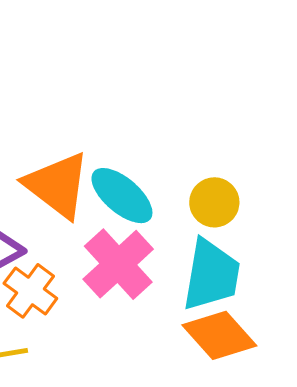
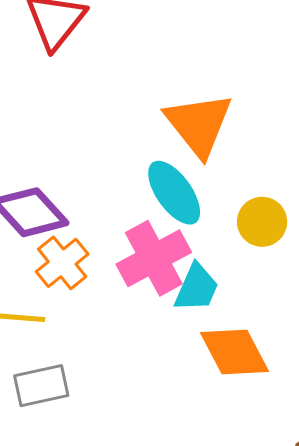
orange triangle: (57, 185) -> (199, 124), moved
cyan trapezoid: (211, 275) -> (197, 288), moved, size x0.7

